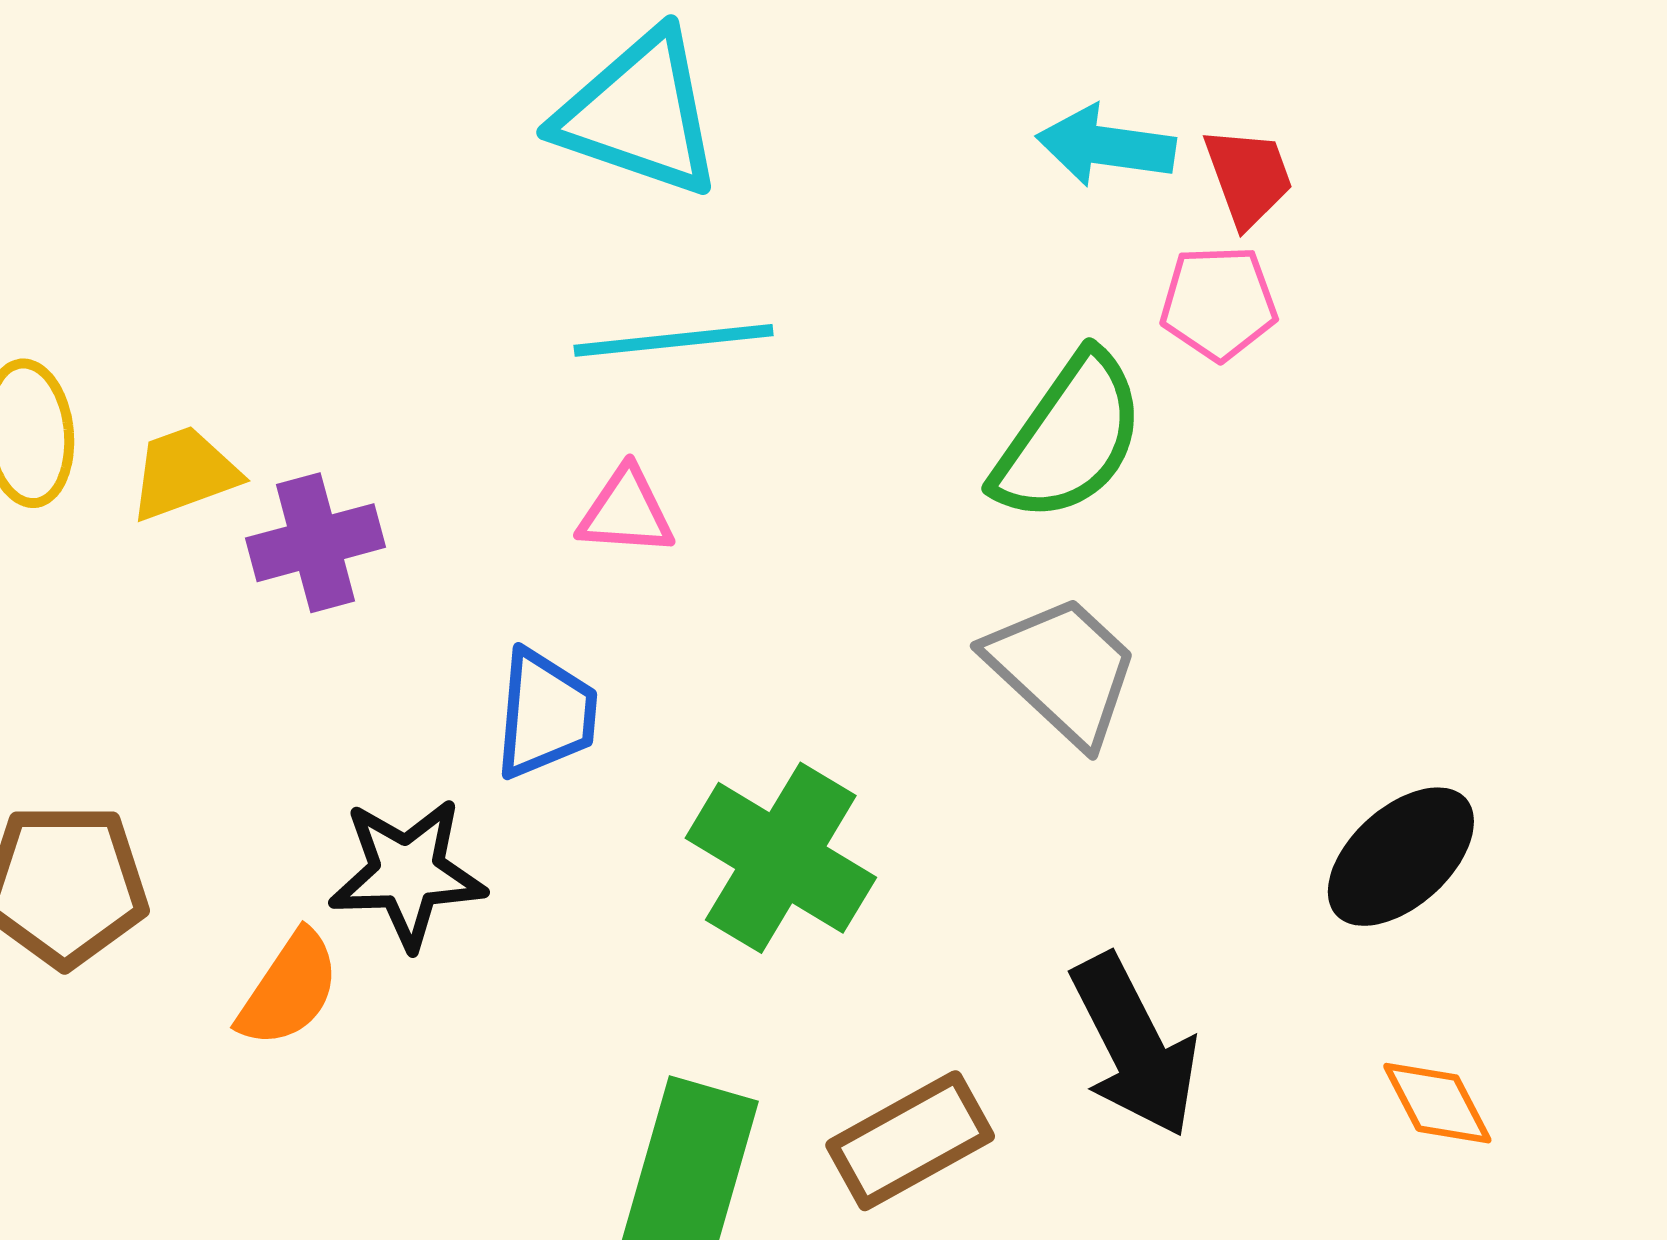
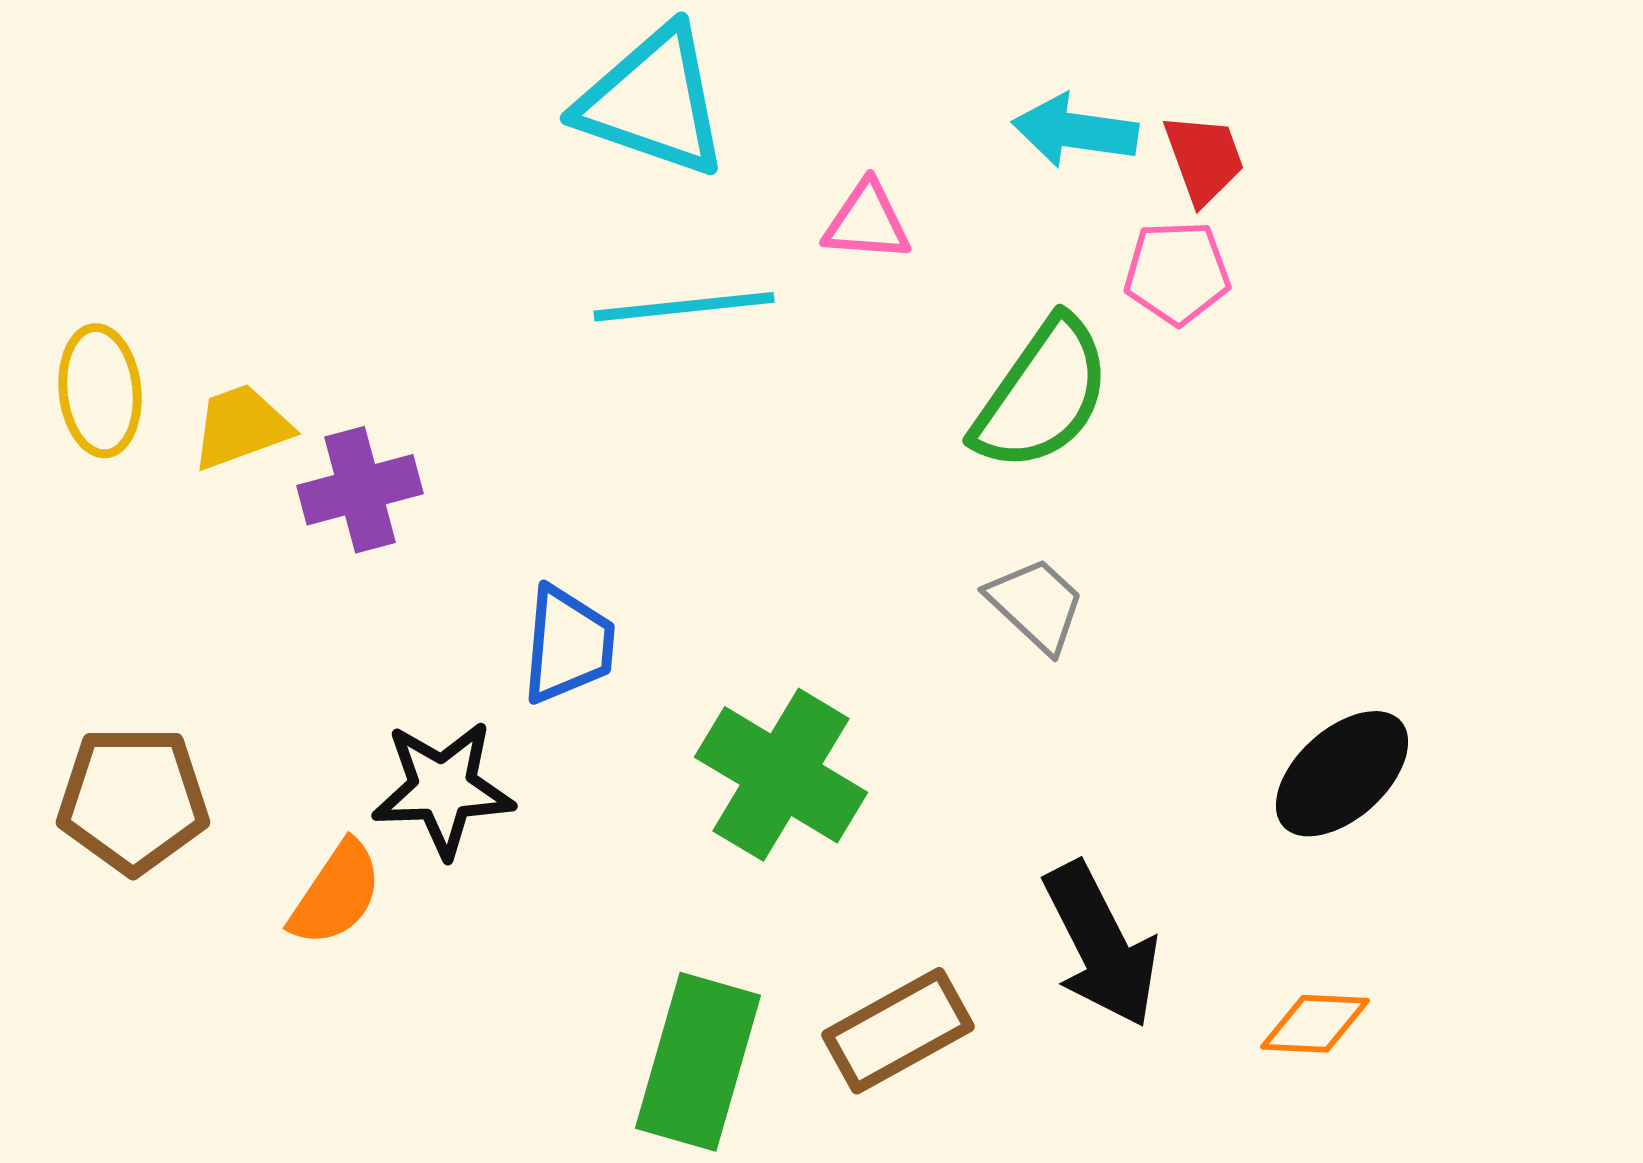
pink triangle: (626, 512) -> (867, 222), moved
gray trapezoid: (1063, 670) -> (1036, 605), size x0.7
orange diamond: (1437, 1103) -> (1315, 1024), moved, turned -60

